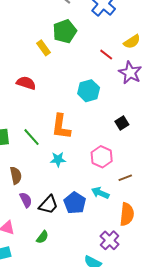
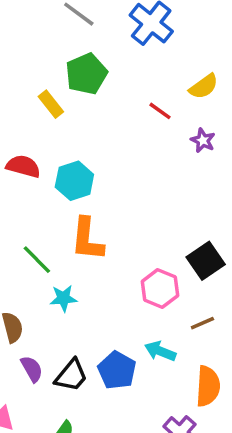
purple star: (130, 73) -> (203, 140), size x0.6
cyan hexagon: (89, 91) -> (74, 181), moved
black square: (122, 123) -> (206, 261), moved, size x1.5
cyan star: (58, 159) -> (63, 298), moved

